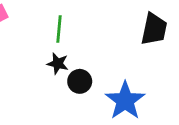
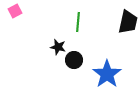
green line: (59, 29) -> (78, 22), moved

